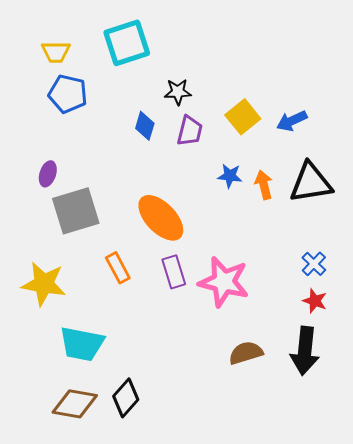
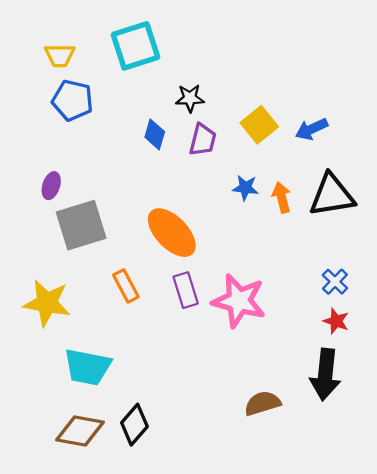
brown semicircle: (246, 353) -> (262, 403), moved

